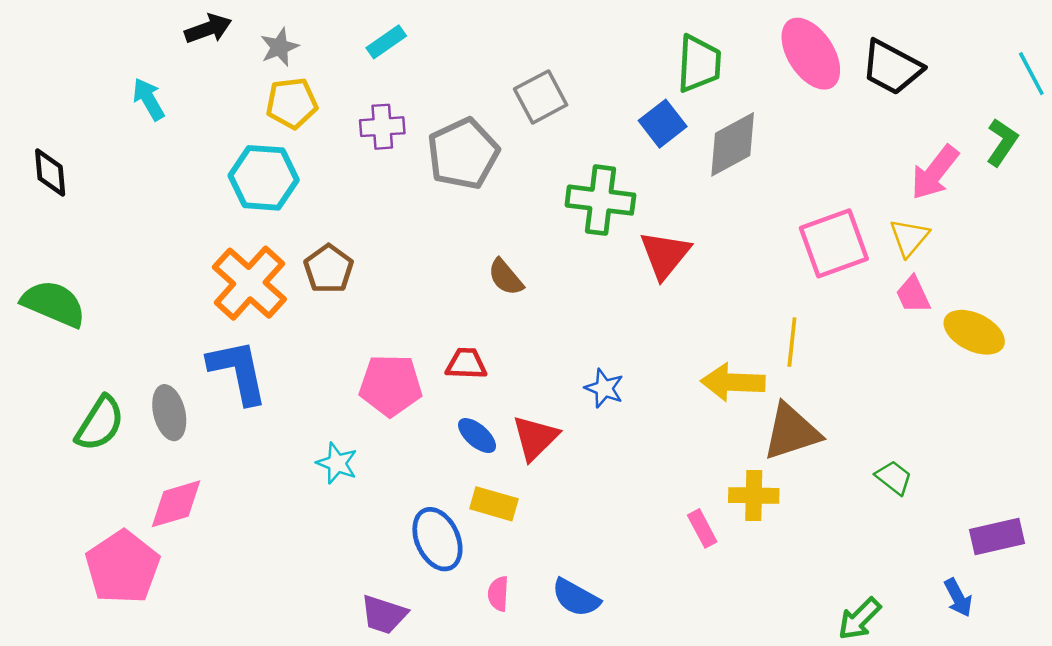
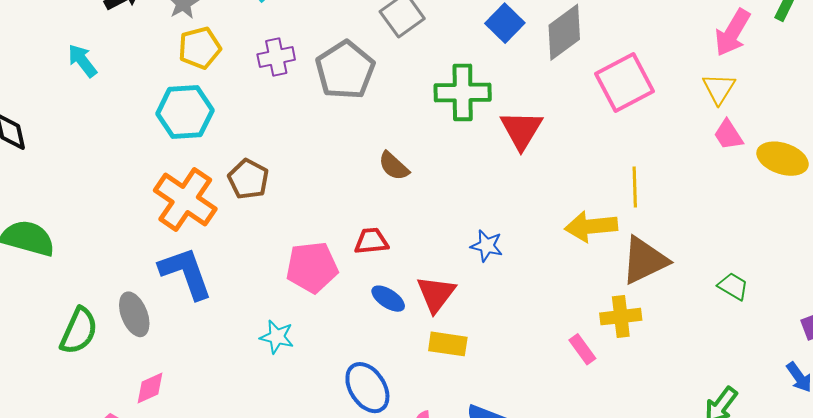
pink square: (834, 243) -> (625, 83), moved
pink diamond: (176, 504) -> (150, 388), size x0.7
yellow rectangle: (494, 504) -> (448, 344), moved

